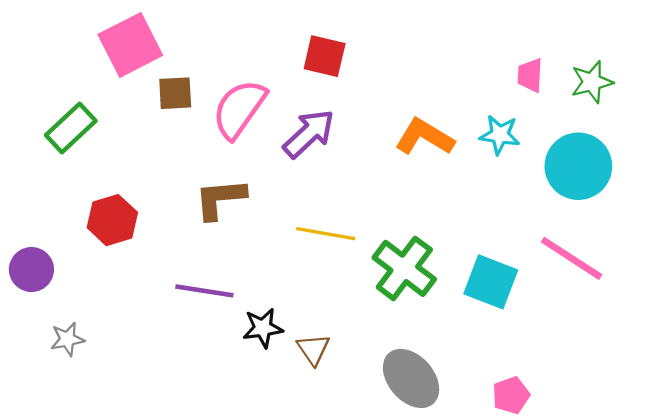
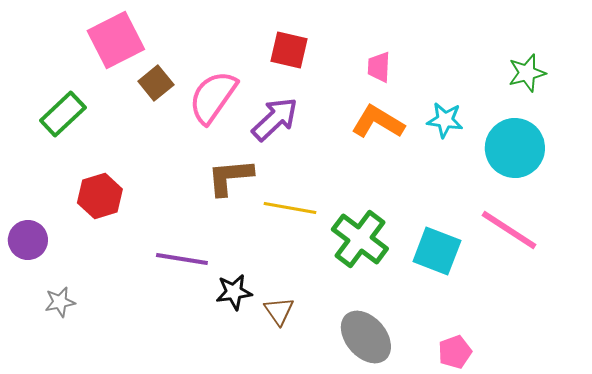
pink trapezoid: (530, 75) -> (379, 67), moved
brown square: (175, 93) -> (156, 83), turned -36
brown L-shape: (220, 199) -> (230, 177), moved

